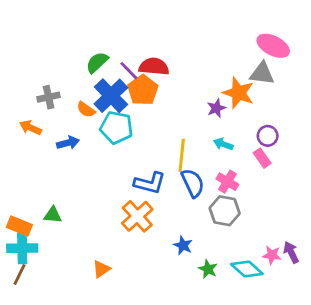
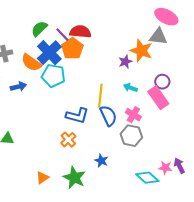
orange semicircle: (86, 110) -> (31, 63), size x1.5
pink rectangle: (262, 158) -> (158, 98), size x1.6
orange cross: (137, 216) -> (68, 140), size x0.7
green star: (208, 269) -> (74, 178), moved, size x1.6

